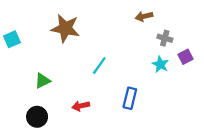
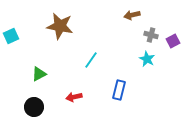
purple square: (186, 57) -> (173, 41), moved

